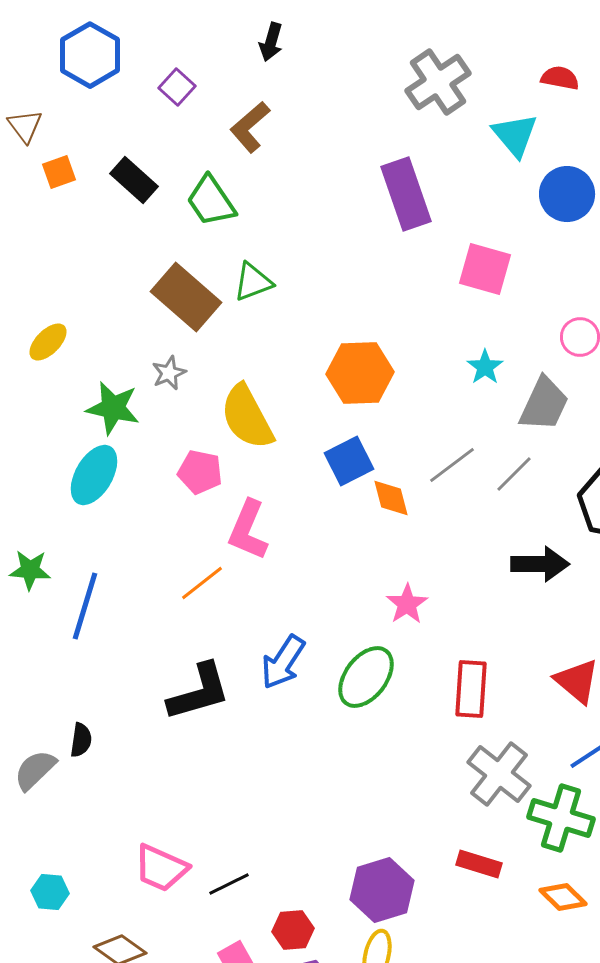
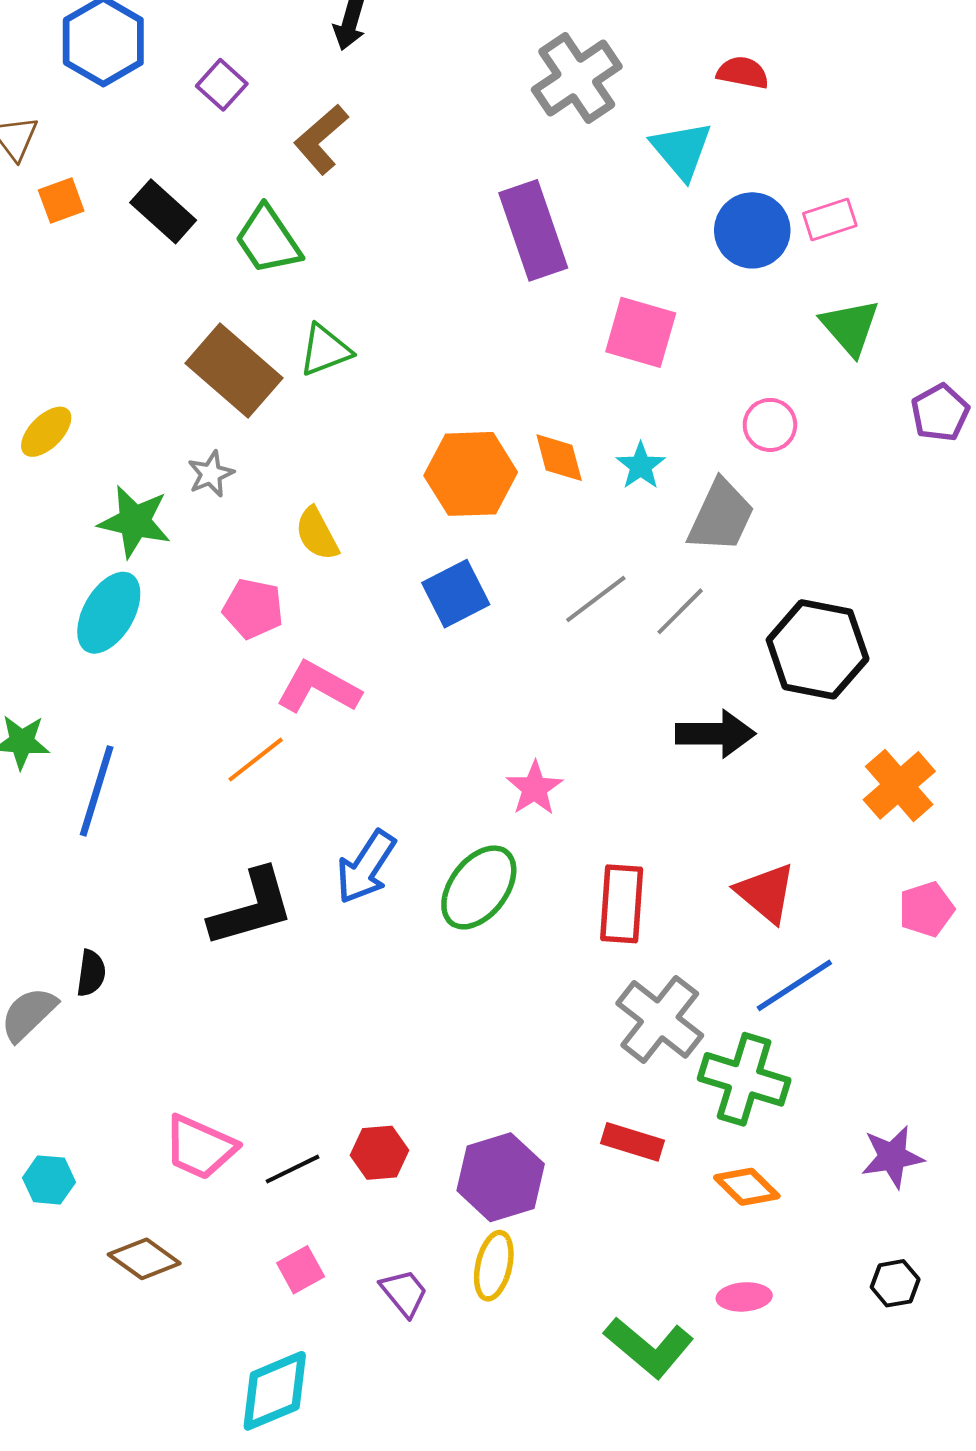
yellow semicircle: (247, 417) -> (317, 534), size x0.6
orange diamond: (391, 498) -> (559, 458), moved
pink L-shape: (248, 530) -> (318, 687), turned 96
red hexagon: (293, 930) -> (380, 1153), moved

